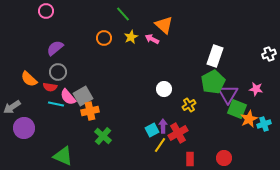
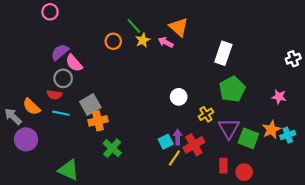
green line: (123, 14) -> (134, 26), moved
white rectangle: (215, 56) -> (223, 53), moved
orange semicircle: (29, 79) -> (31, 107), moved
purple triangle: (228, 94) -> (229, 128), moved
pink semicircle: (68, 97) -> (74, 63), moved
gray arrow: (12, 107) -> (13, 116), turned 78
green square: (237, 109) -> (248, 138), moved
red rectangle: (190, 159) -> (223, 166), moved

